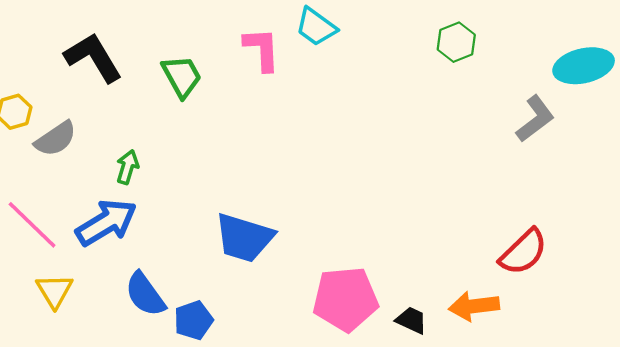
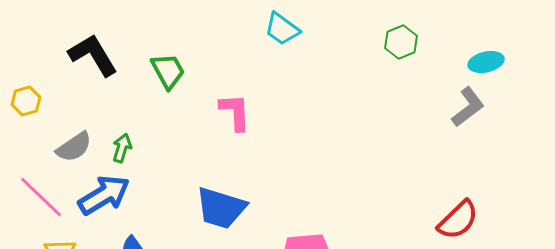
pink L-shape: (262, 49) -> (235, 112), moved
cyan ellipse: (584, 66) -> (486, 62), moved, size x0.7
gray semicircle: (56, 139) -> (74, 147), moved

